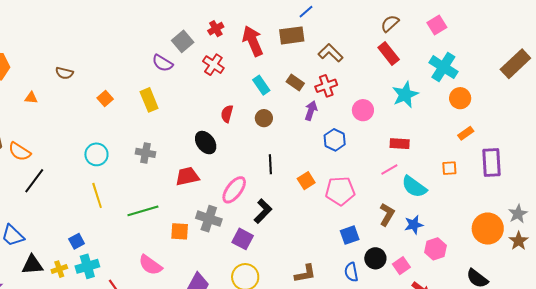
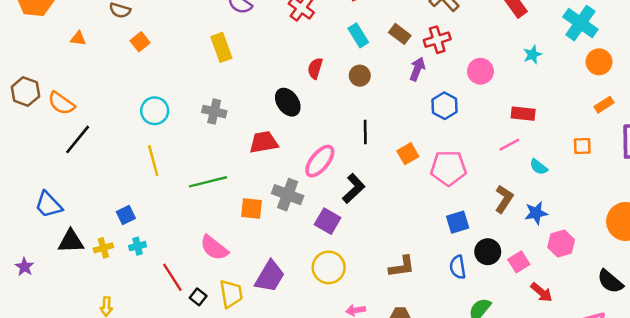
cyan star: (405, 95) -> (532, 55), size x0.6
orange square: (105, 98) -> (140, 42), moved
cyan semicircle: (414, 187) -> (539, 167), size x0.6
cyan cross: (87, 266) -> (138, 246), size x0.6

